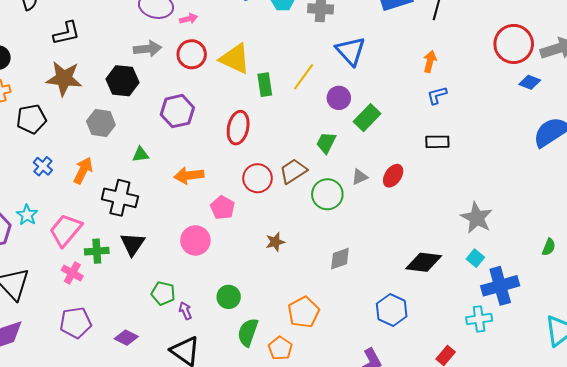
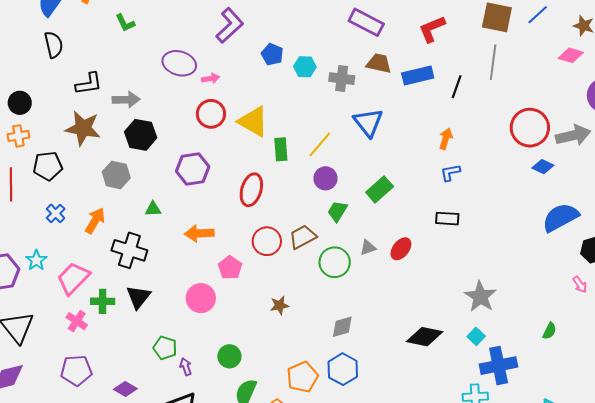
gray arrow: (147, 49) -> (126, 100), moved
purple circle: (339, 98) -> (326, 178), moved
blue hexagon: (392, 310) -> (343, 369), moved

